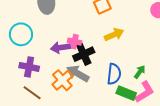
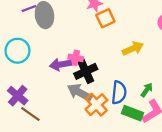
yellow arrow: (114, 35) -> (133, 48), moved
purple cross: (29, 67) -> (18, 96), moved, turned 30
orange cross: (62, 80) -> (96, 105), moved

